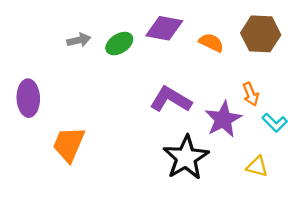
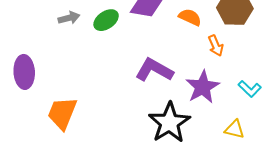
orange arrow: (251, 94) -> (216, 46), moved

